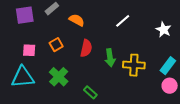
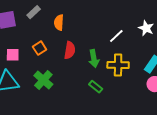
orange semicircle: (77, 20) -> (59, 22), turned -112
white line: (123, 21) -> (116, 36), moved
green rectangle: (90, 92) -> (96, 87), moved

